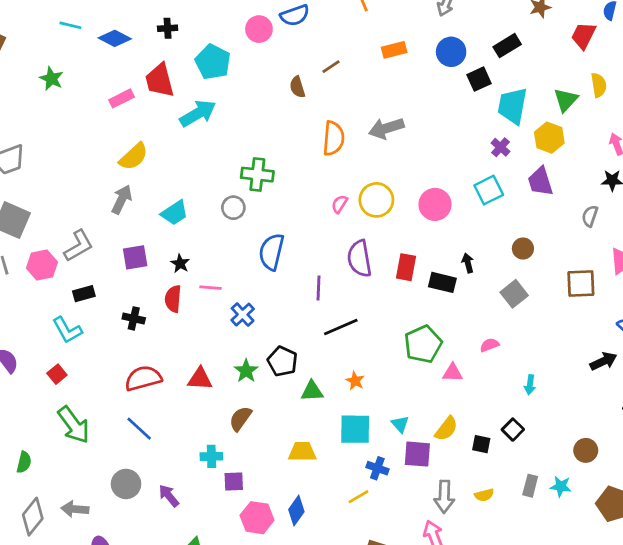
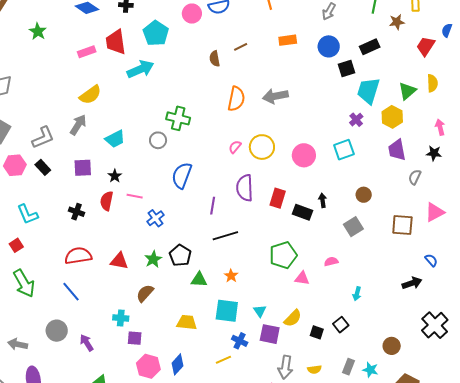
purple trapezoid: (540, 182) -> (397, 150), moved
gray L-shape: (79, 246) -> (43, 137), moved
black rectangle: (84, 294) -> (43, 167), moved, turned 56

